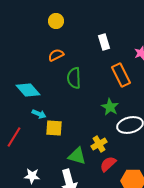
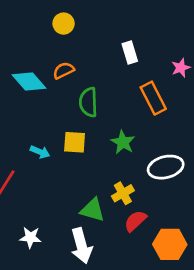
cyan diamond: (28, 90) -> (29, 81), moved
green star: (110, 107) -> (123, 142), moved
yellow square: (54, 128) -> (75, 142), moved

